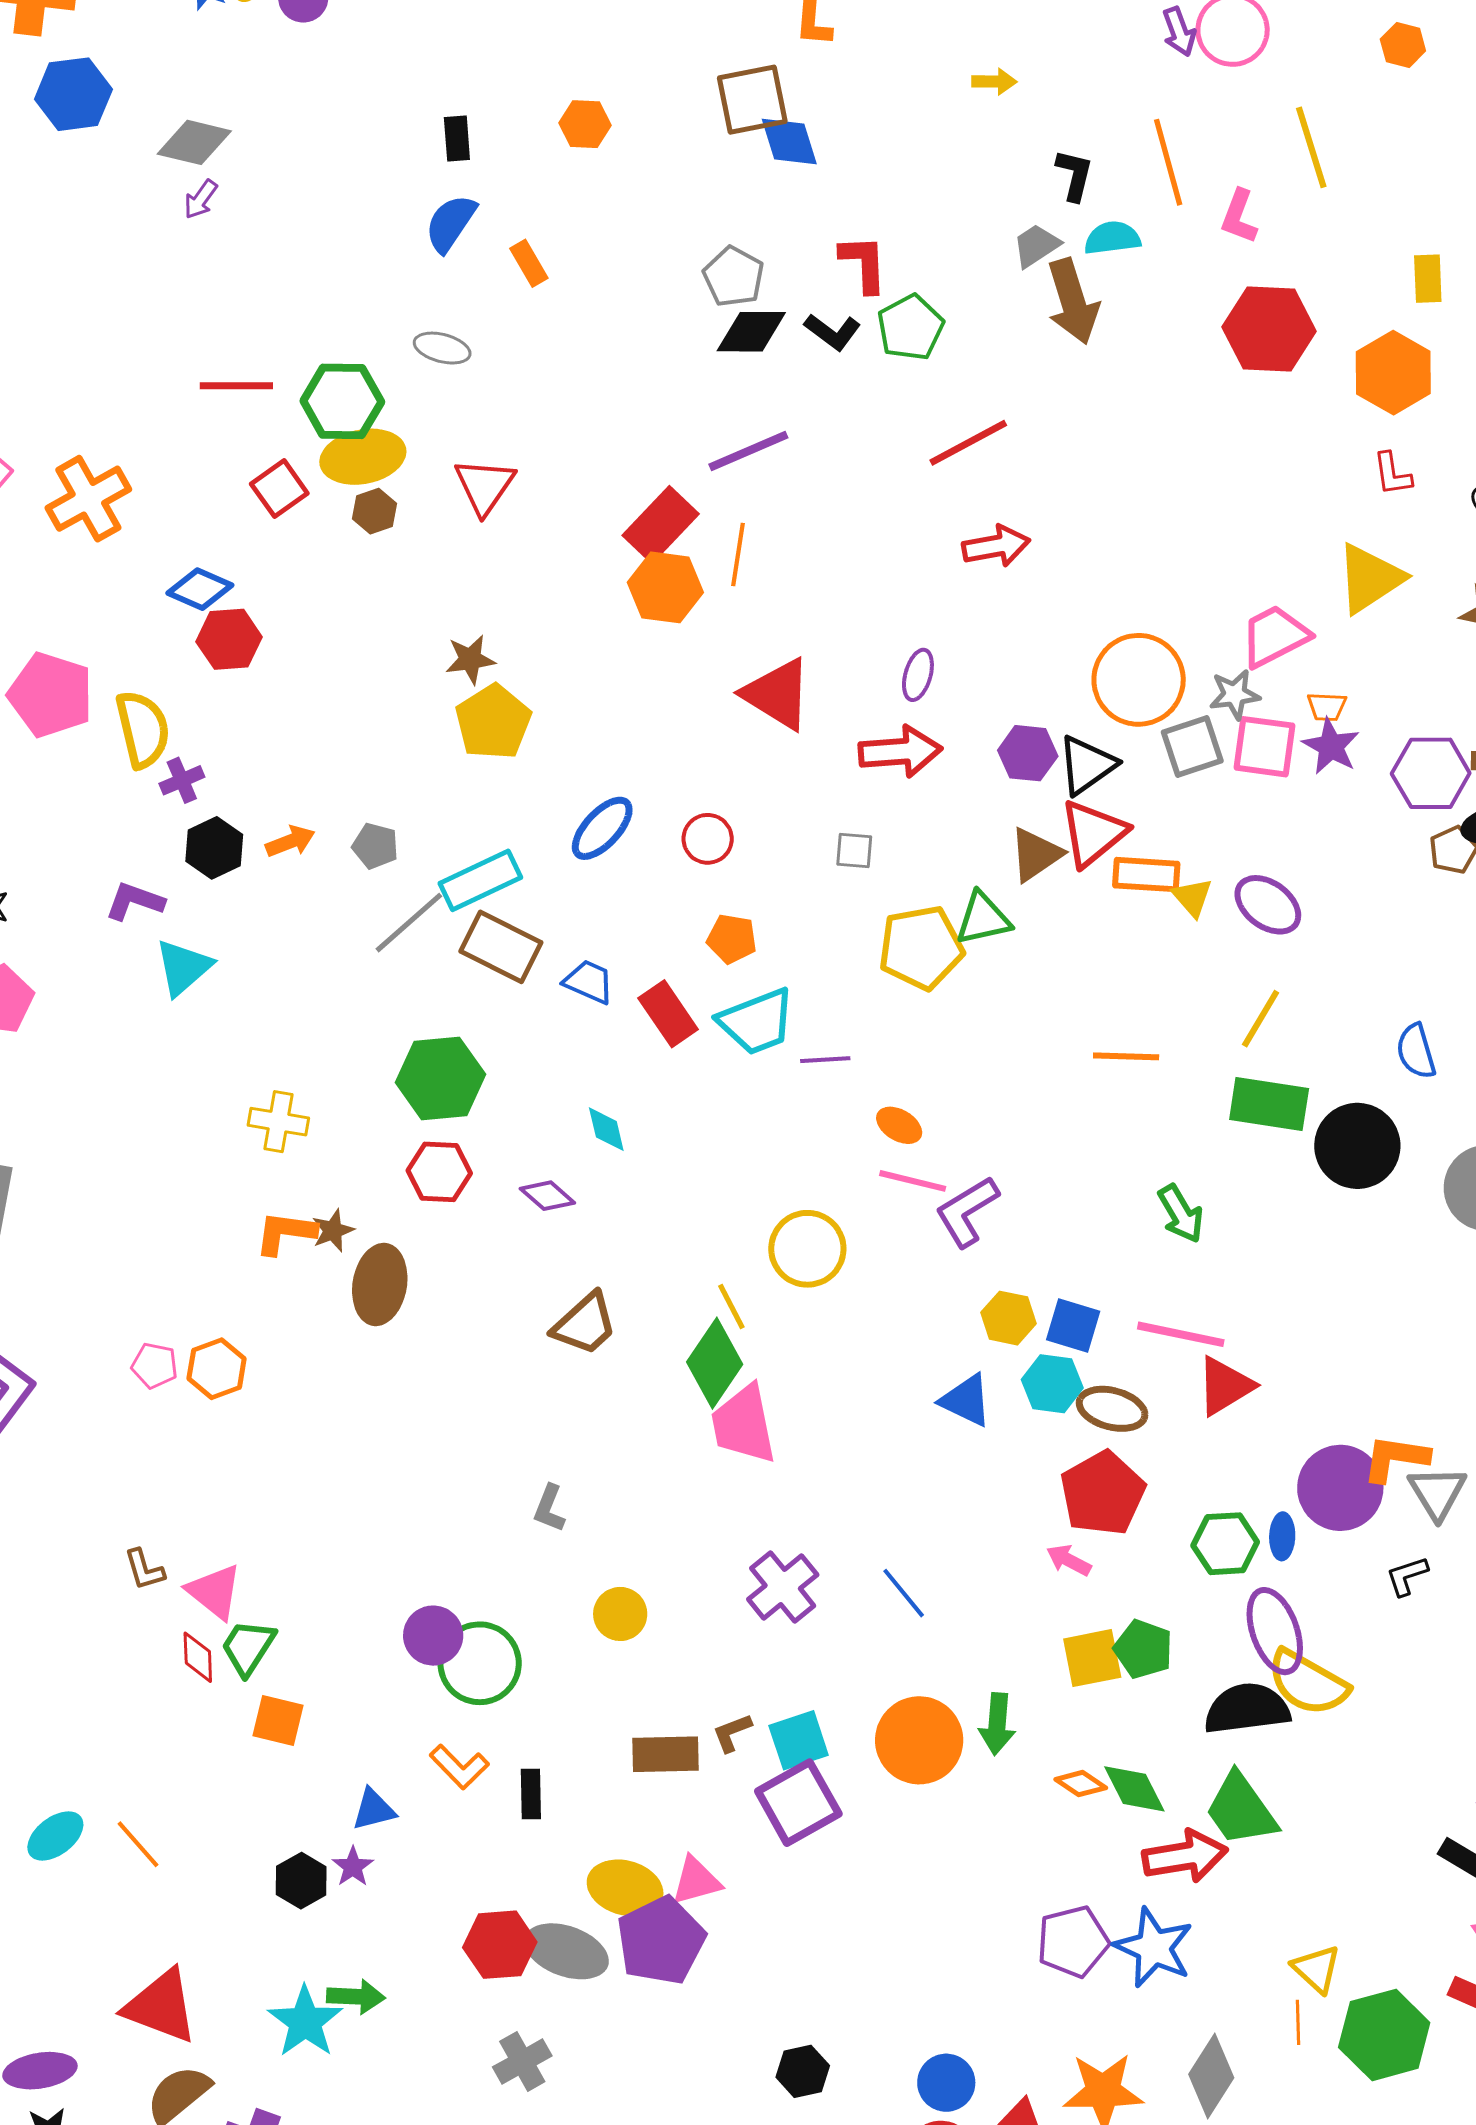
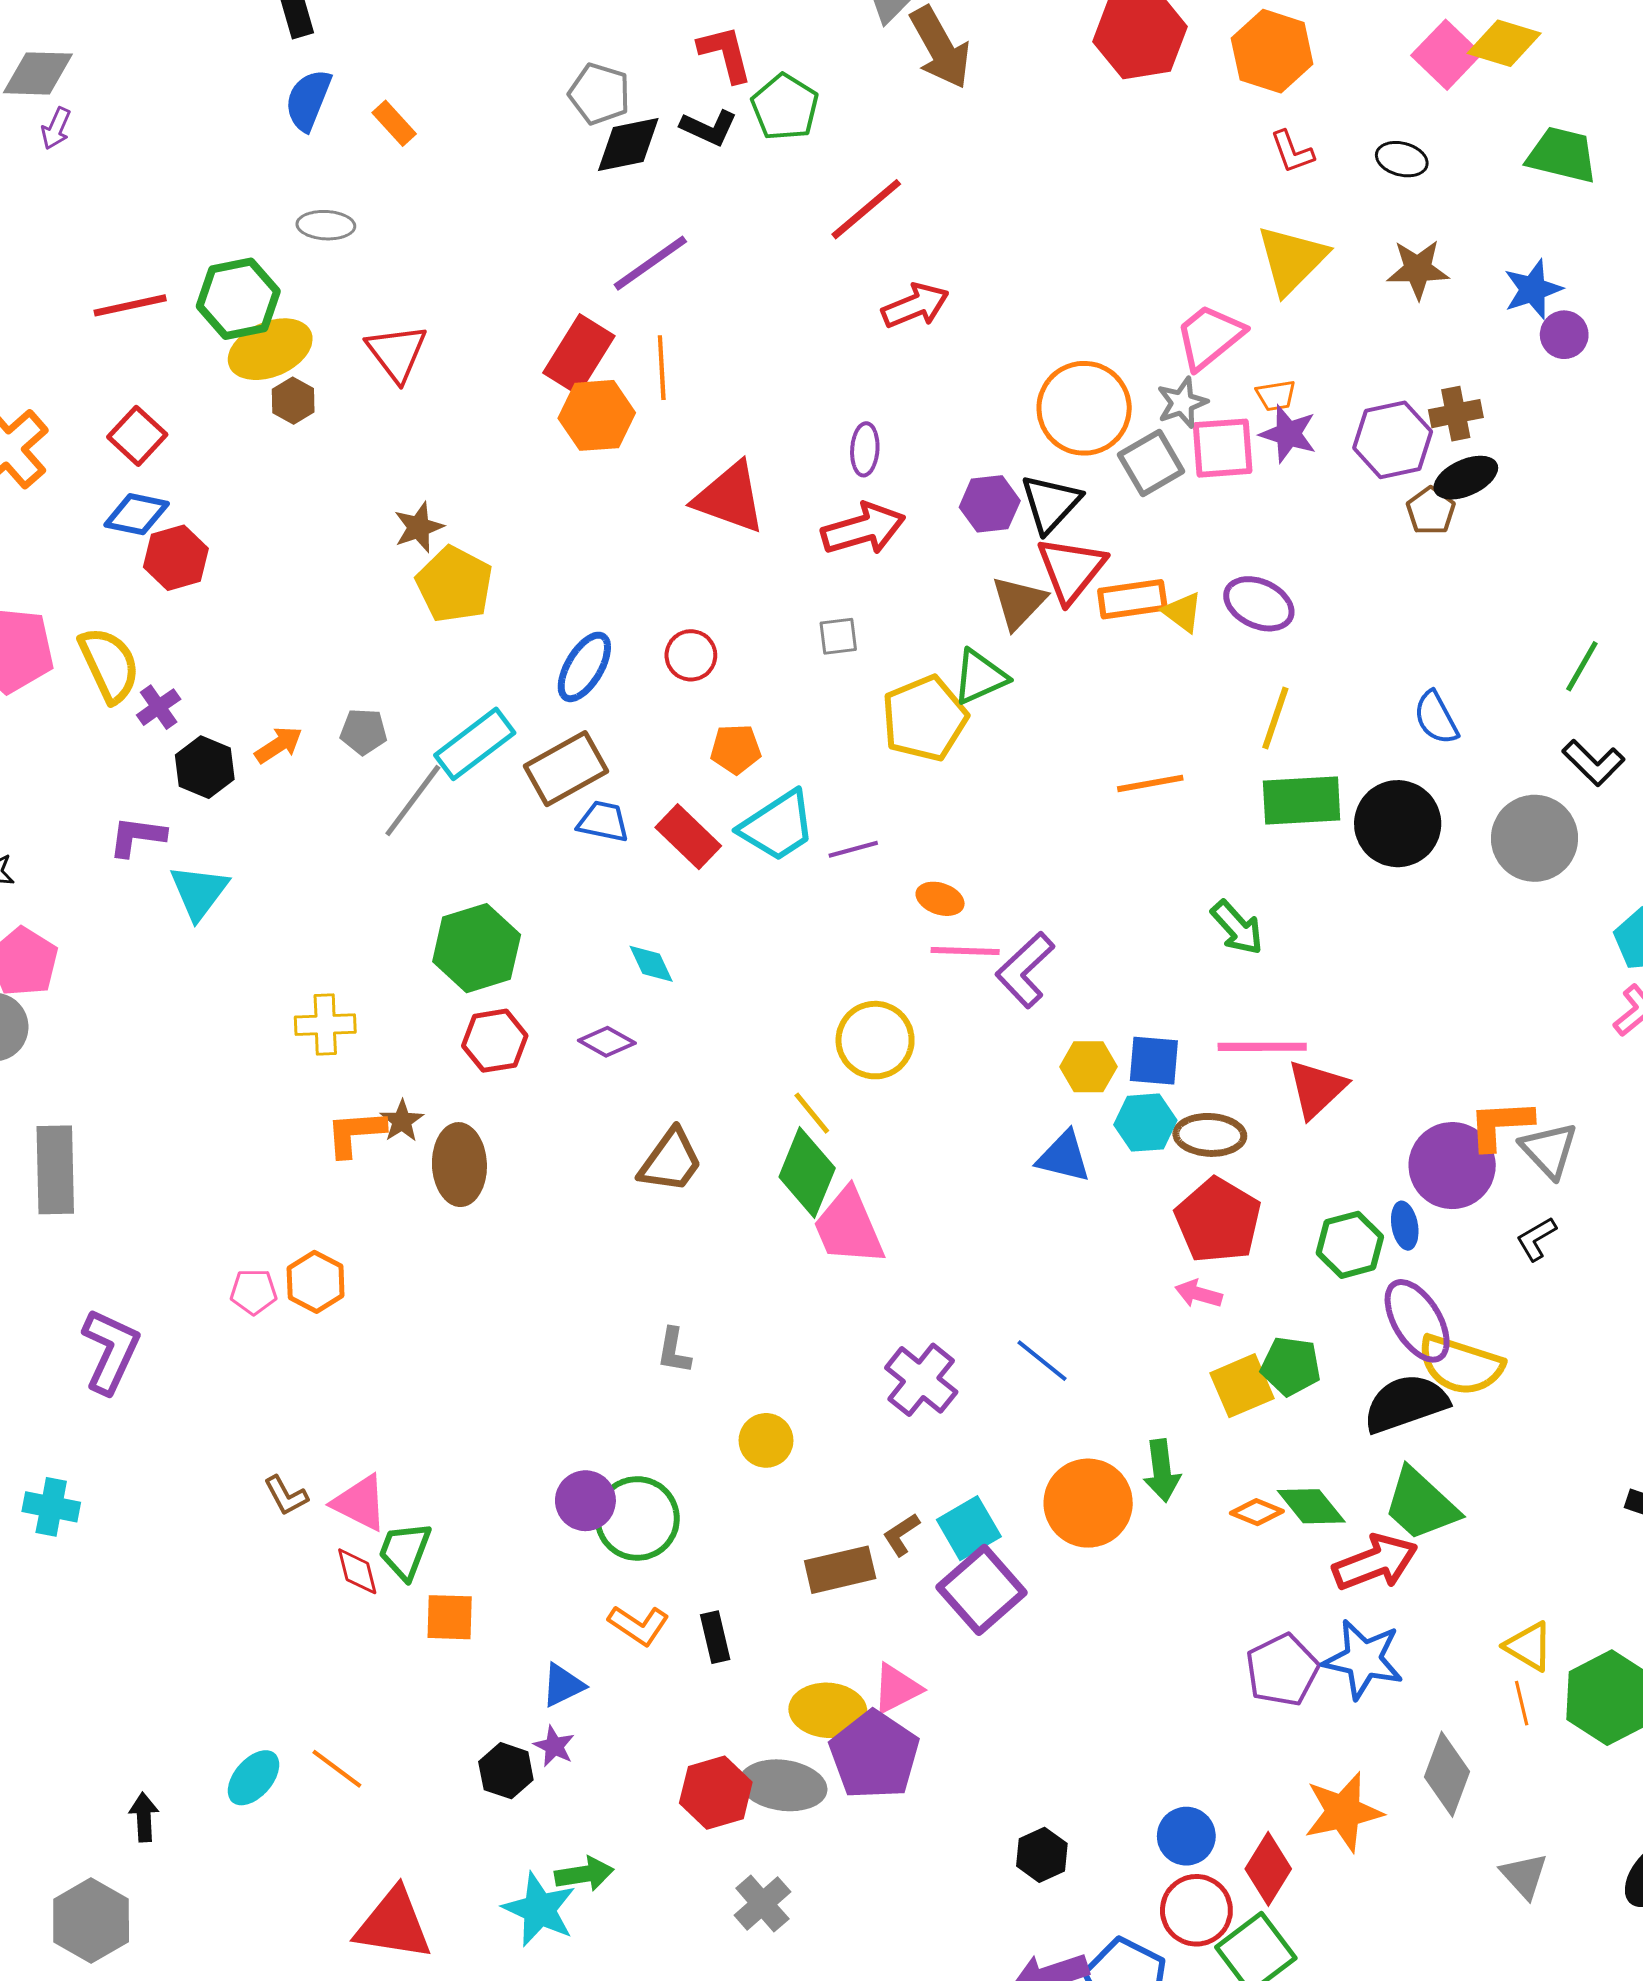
red square: (279, 489) -> (137, 436), moved
brown rectangle: (501, 947) -> (566, 769), moved, turned -44

